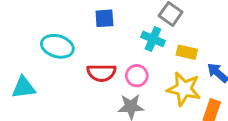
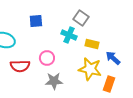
red semicircle: (101, 73) -> (20, 66), moved
pink circle: (137, 76) -> (47, 58), moved

